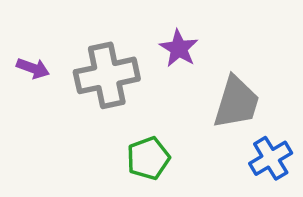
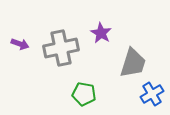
green pentagon: (148, 158) -> (84, 94), turned 30

